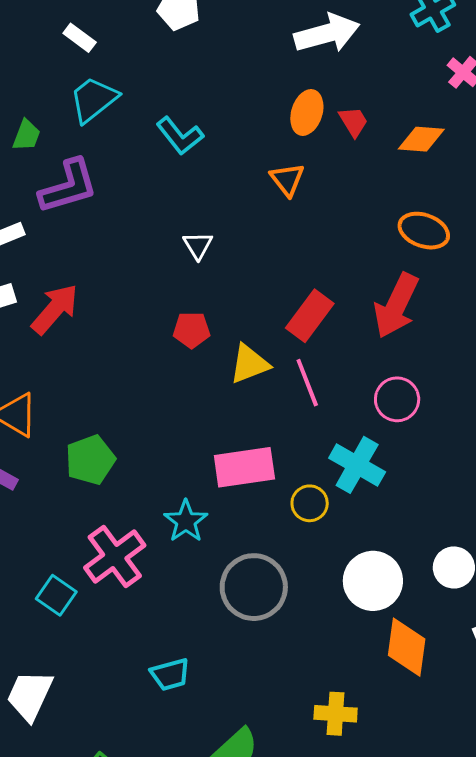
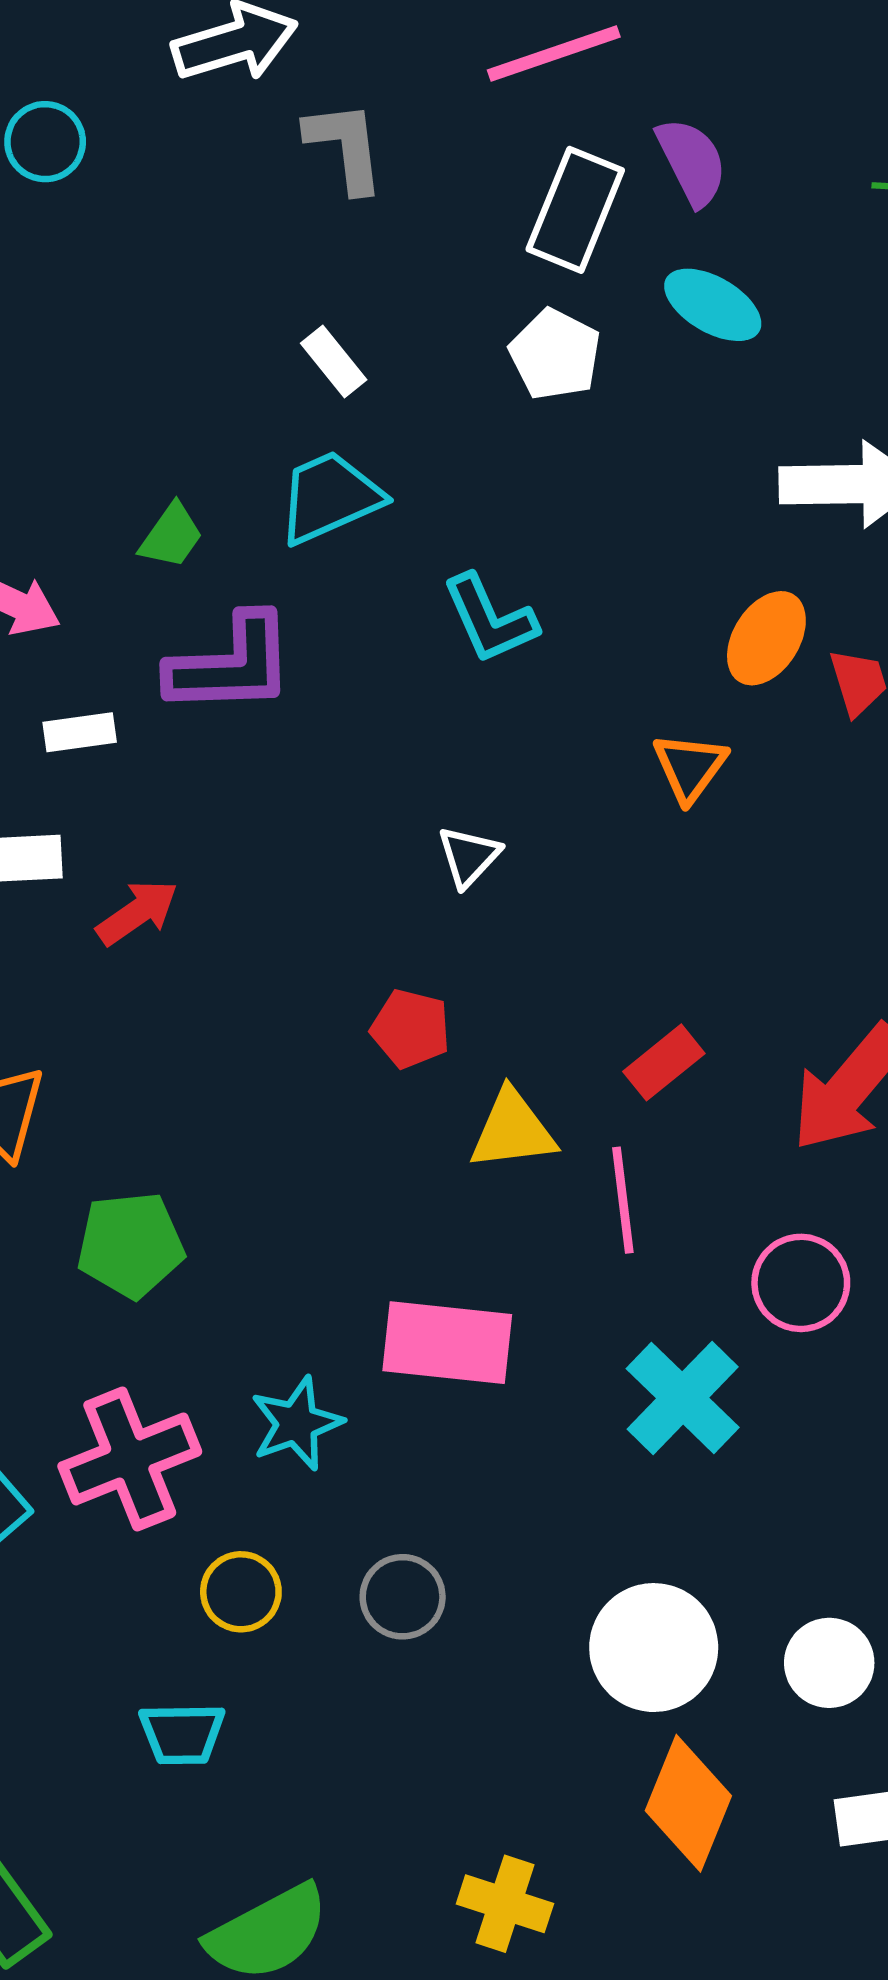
red arrow: (55, 309) -> (137, 913), size x0.7
red rectangle: (310, 316) -> (664, 1062), size x0.7
yellow circle: (310, 503) -> (241, 1592), moved
gray circle: (254, 587) -> (403, 1597), size x0.6

